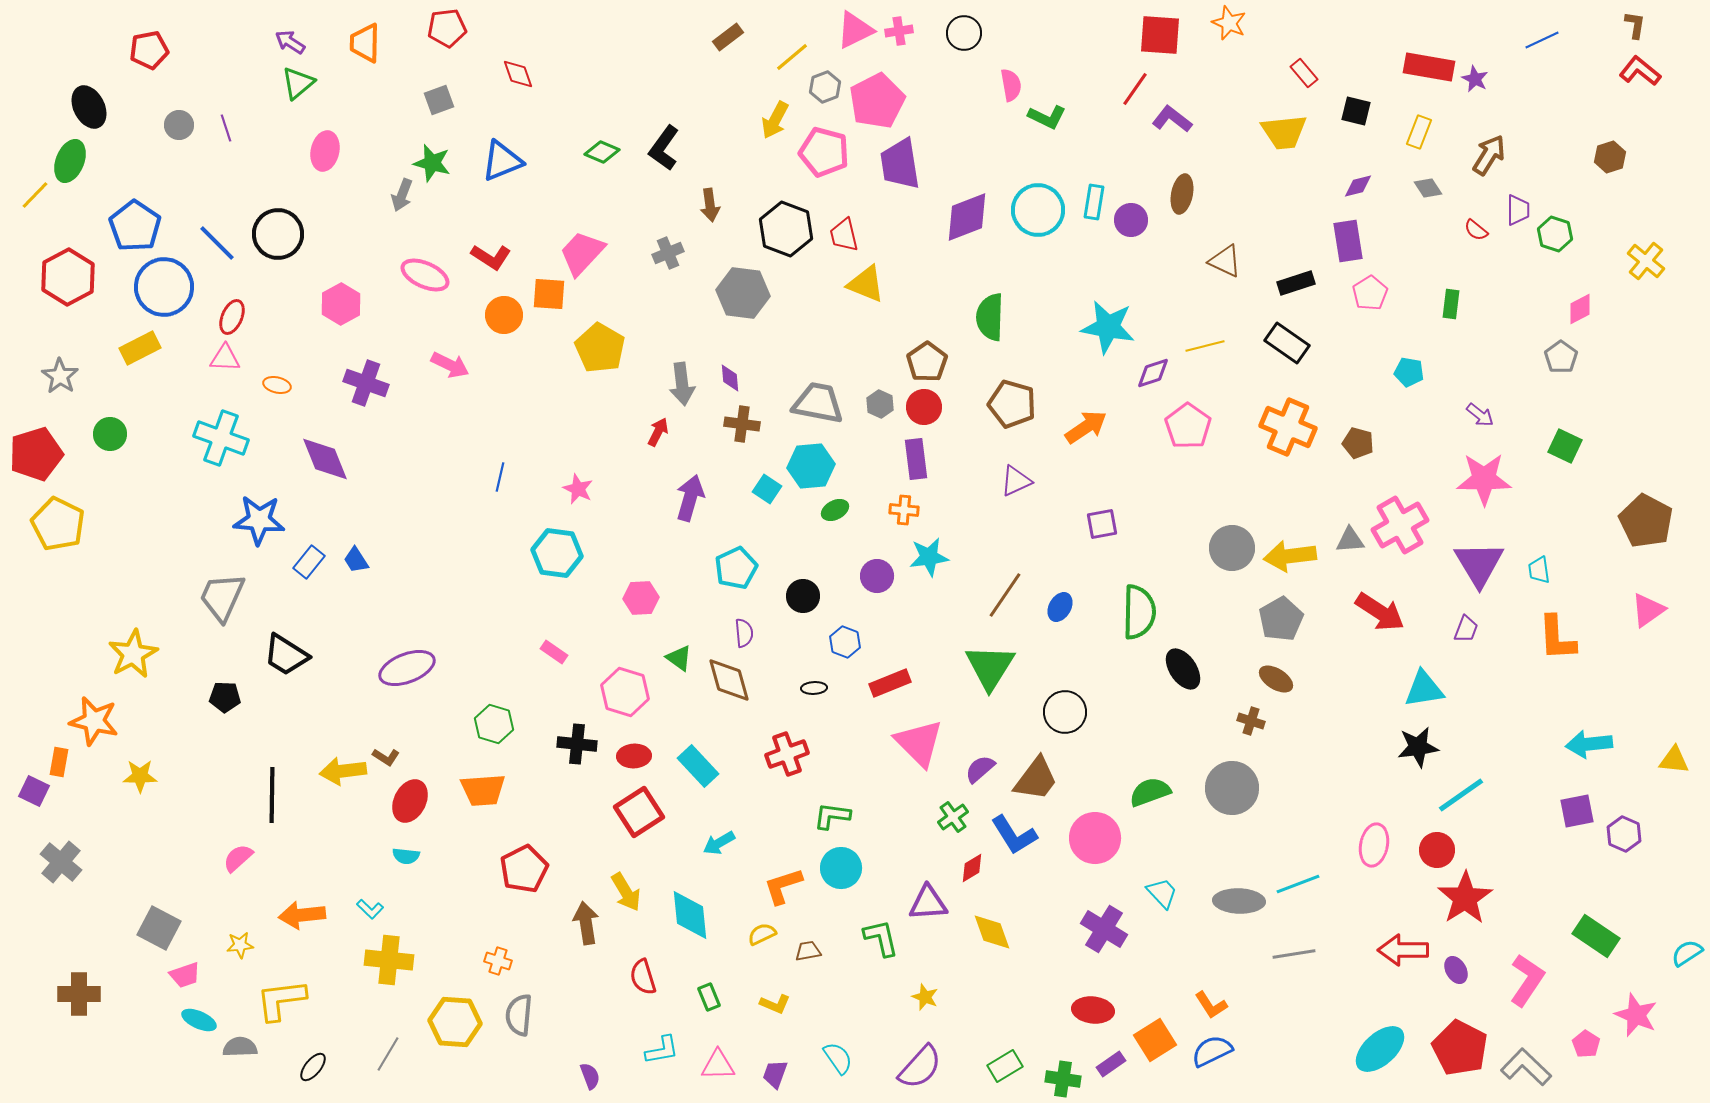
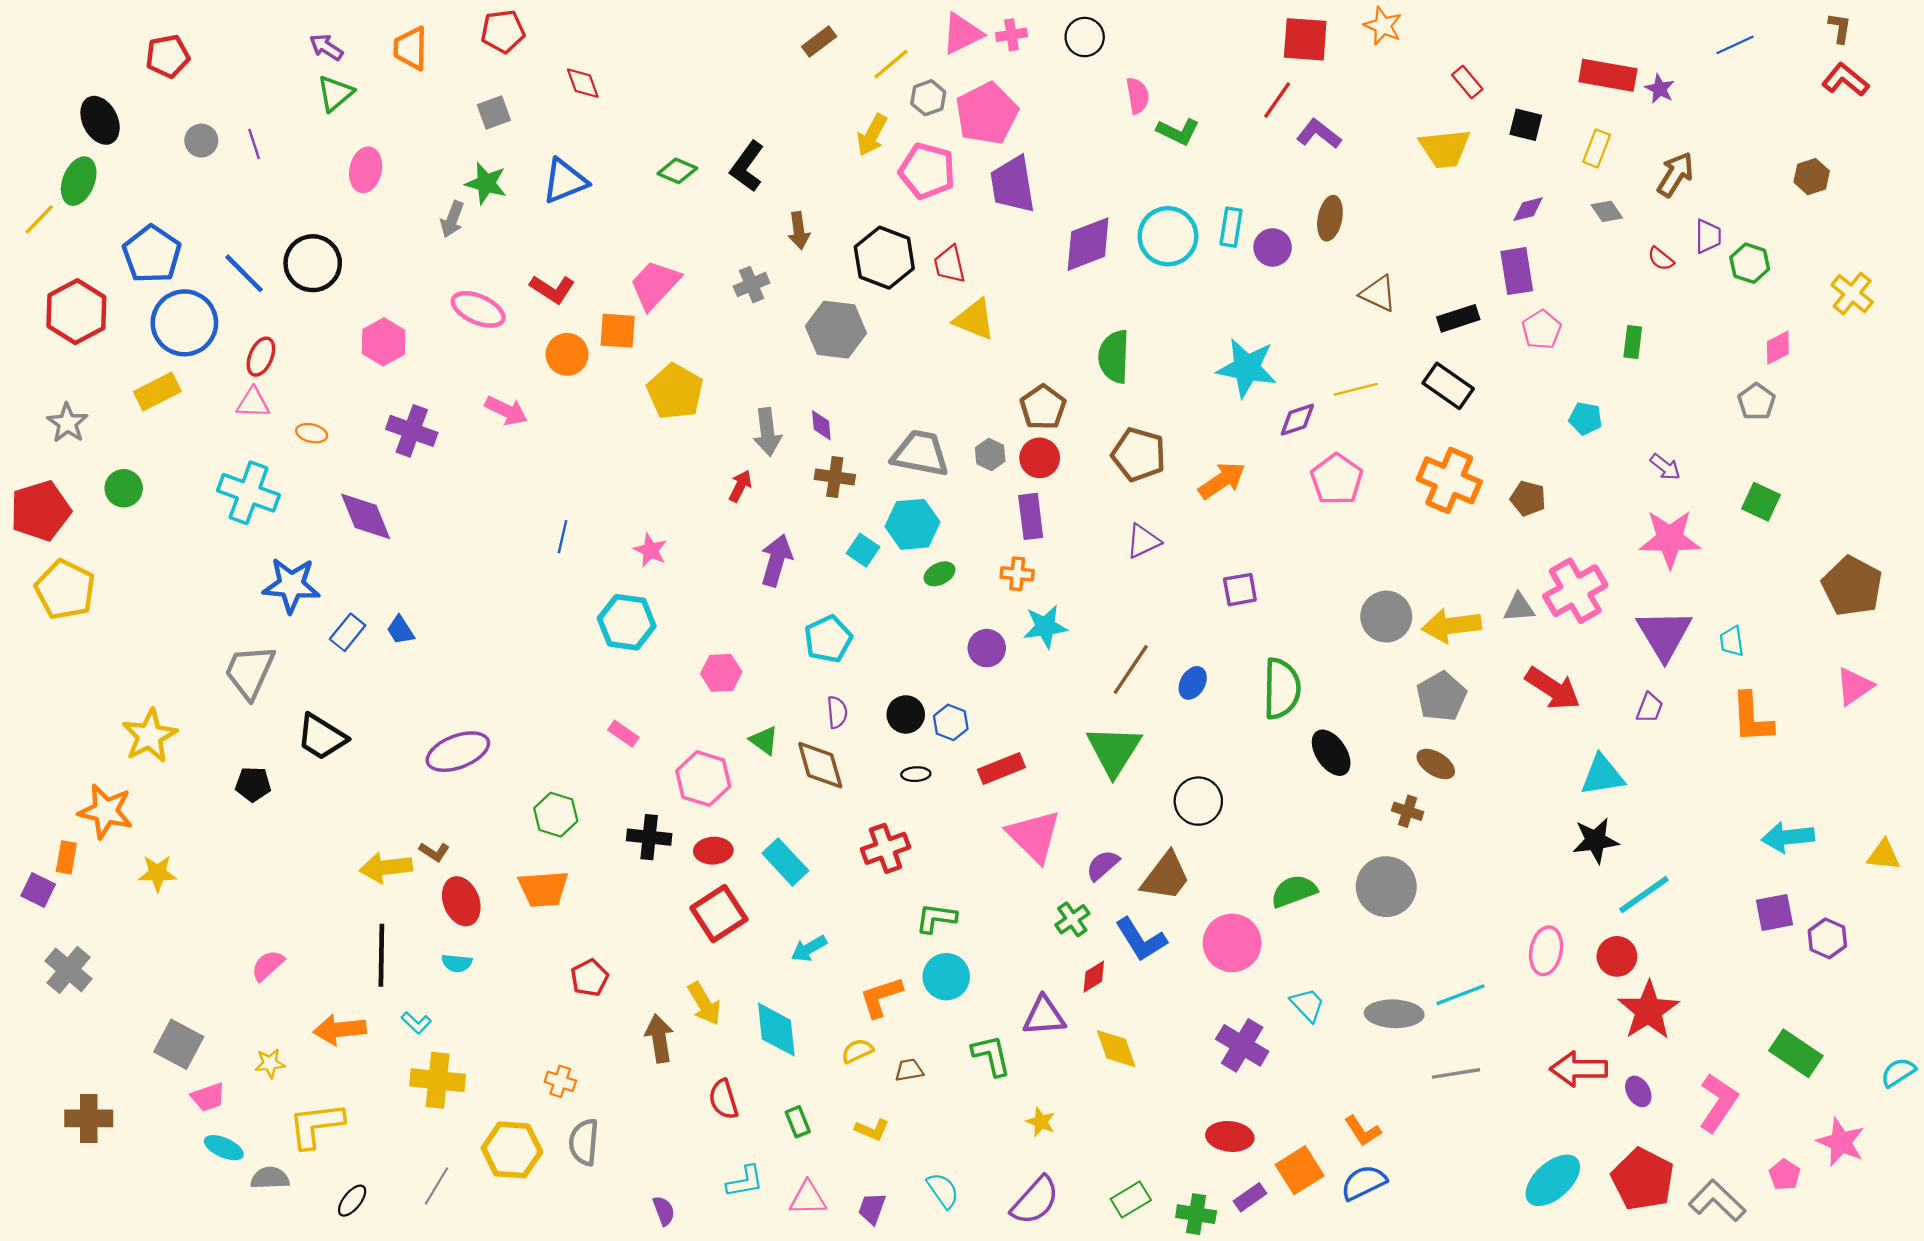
black circle: (803, 596) -> (906, 714), moved
black line: (272, 795) -> (381, 955), moved
red ellipse: (410, 801) -> (461, 901), turned -48
red pentagon: (524, 869) -> (590, 978), size x0.7

